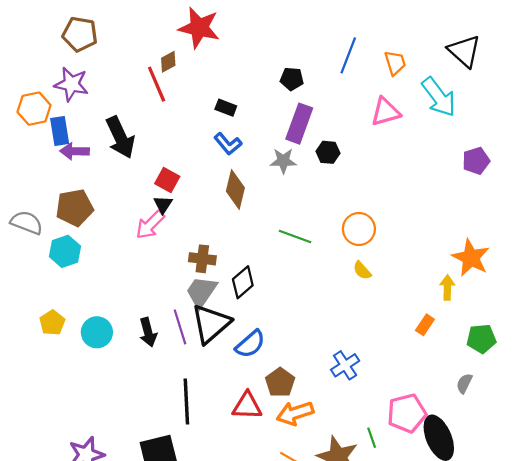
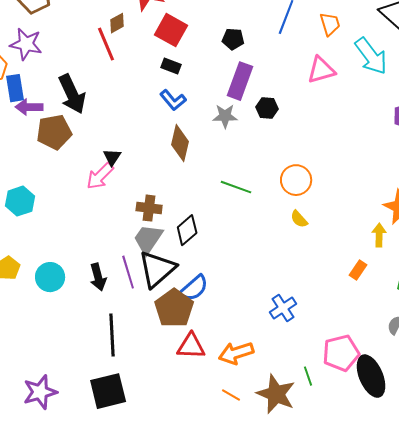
red square: (167, 180) -> (171, 30), moved, size x1.4
brown pentagon: (75, 208) -> (54, 132), moved
brown pentagon: (280, 382) -> (174, 308), moved, size x1.4
black line: (186, 402) -> (112, 335), moved

